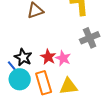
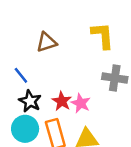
gray cross: (90, 38) -> (115, 78), turned 30
blue line: (13, 67) -> (21, 75), moved

